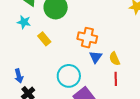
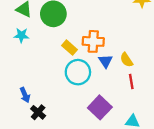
yellow rectangle: (44, 39) -> (69, 48), moved
cyan circle: (69, 76) -> (78, 72), moved

